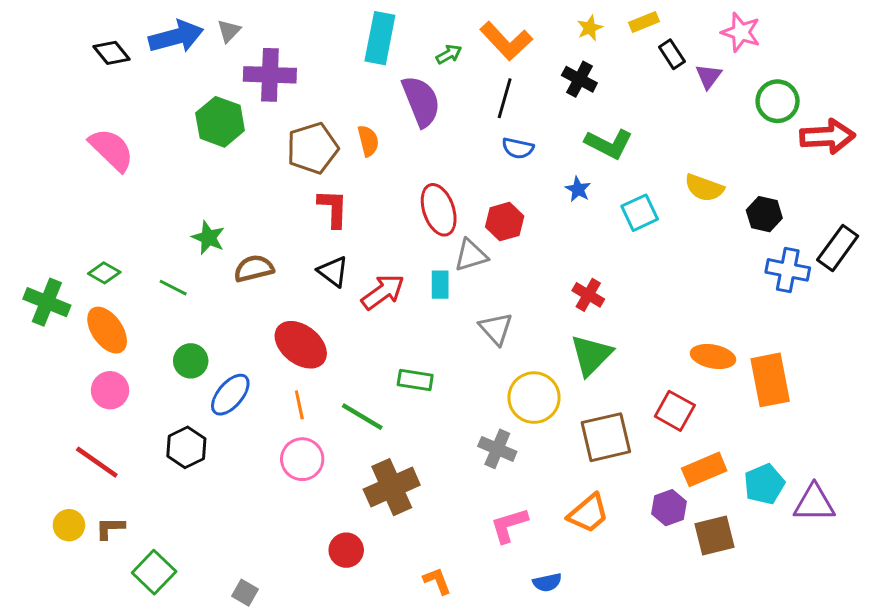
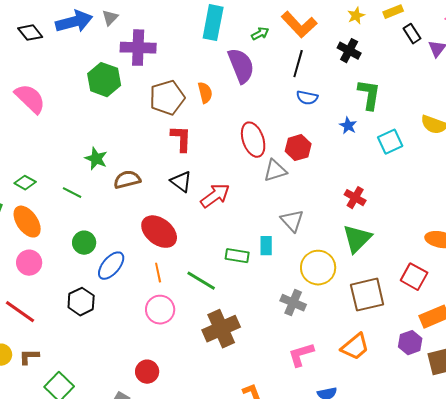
green L-shape: (609, 144) -> (369, 95), turned -108
cyan rectangle: (440, 285) -> (266, 246), moved
red circle: (346, 550) -> (147, 372), moved

